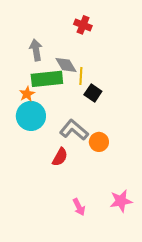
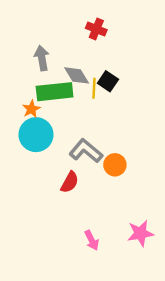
black square: (93, 93) -> (108, 81), moved

